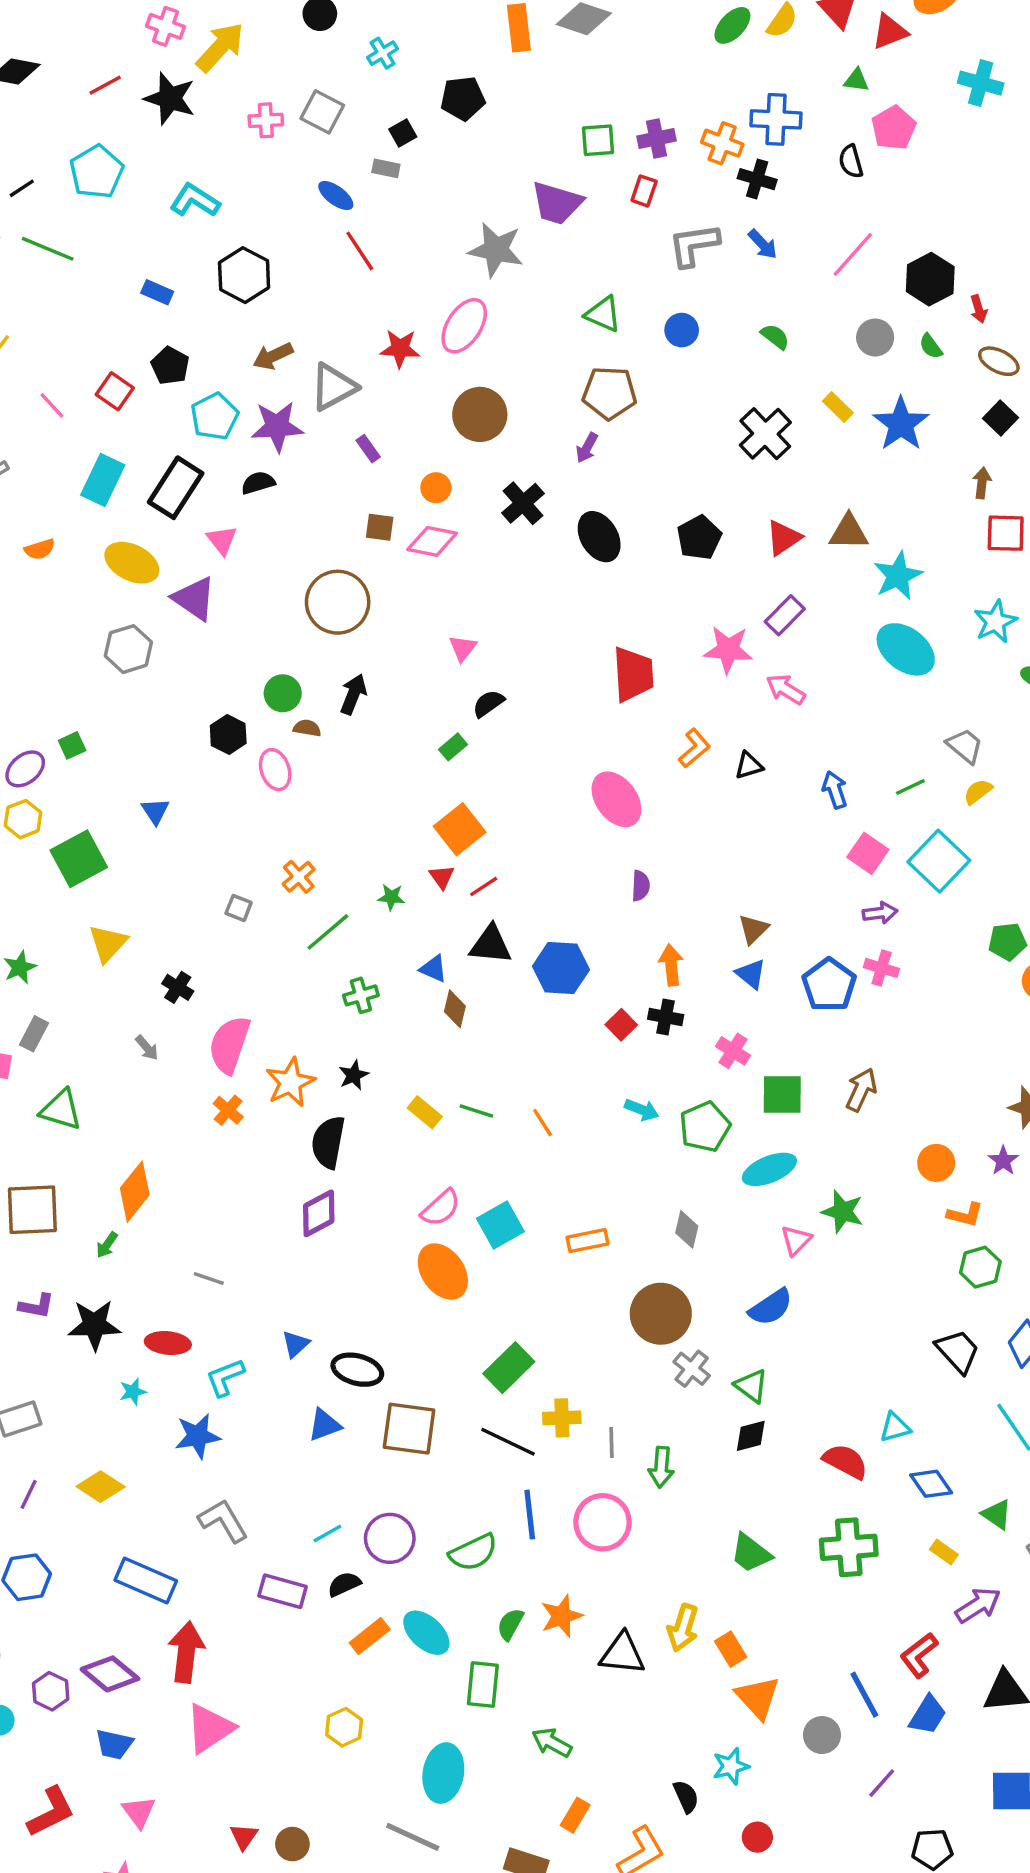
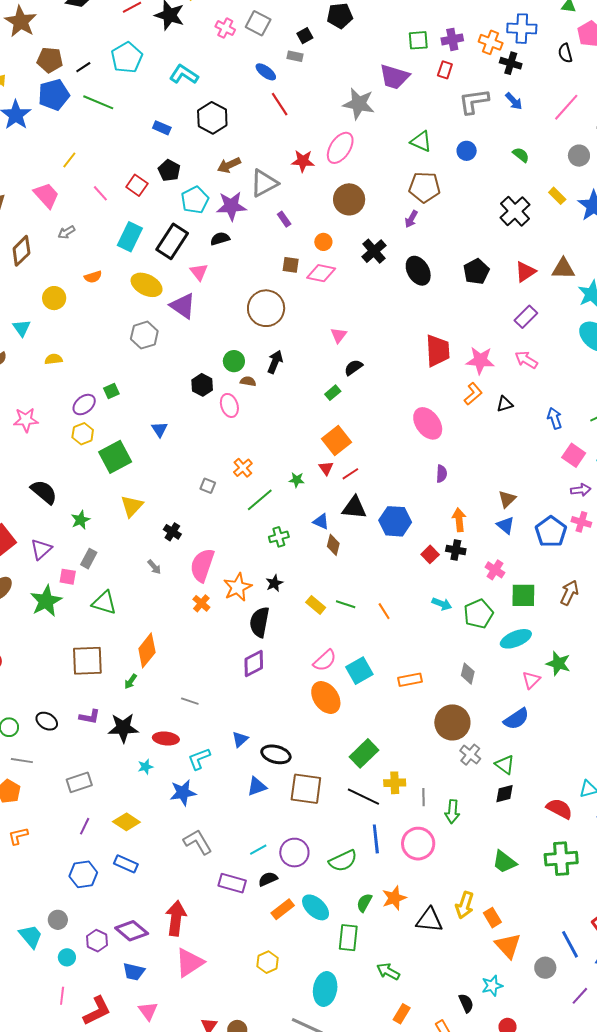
pink cross: (266, 120) -> (225, 28), turned 30
pink star: (728, 650) -> (480, 360), moved
blue rectangle: (146, 1580) -> (126, 864), moved, size x0.7

